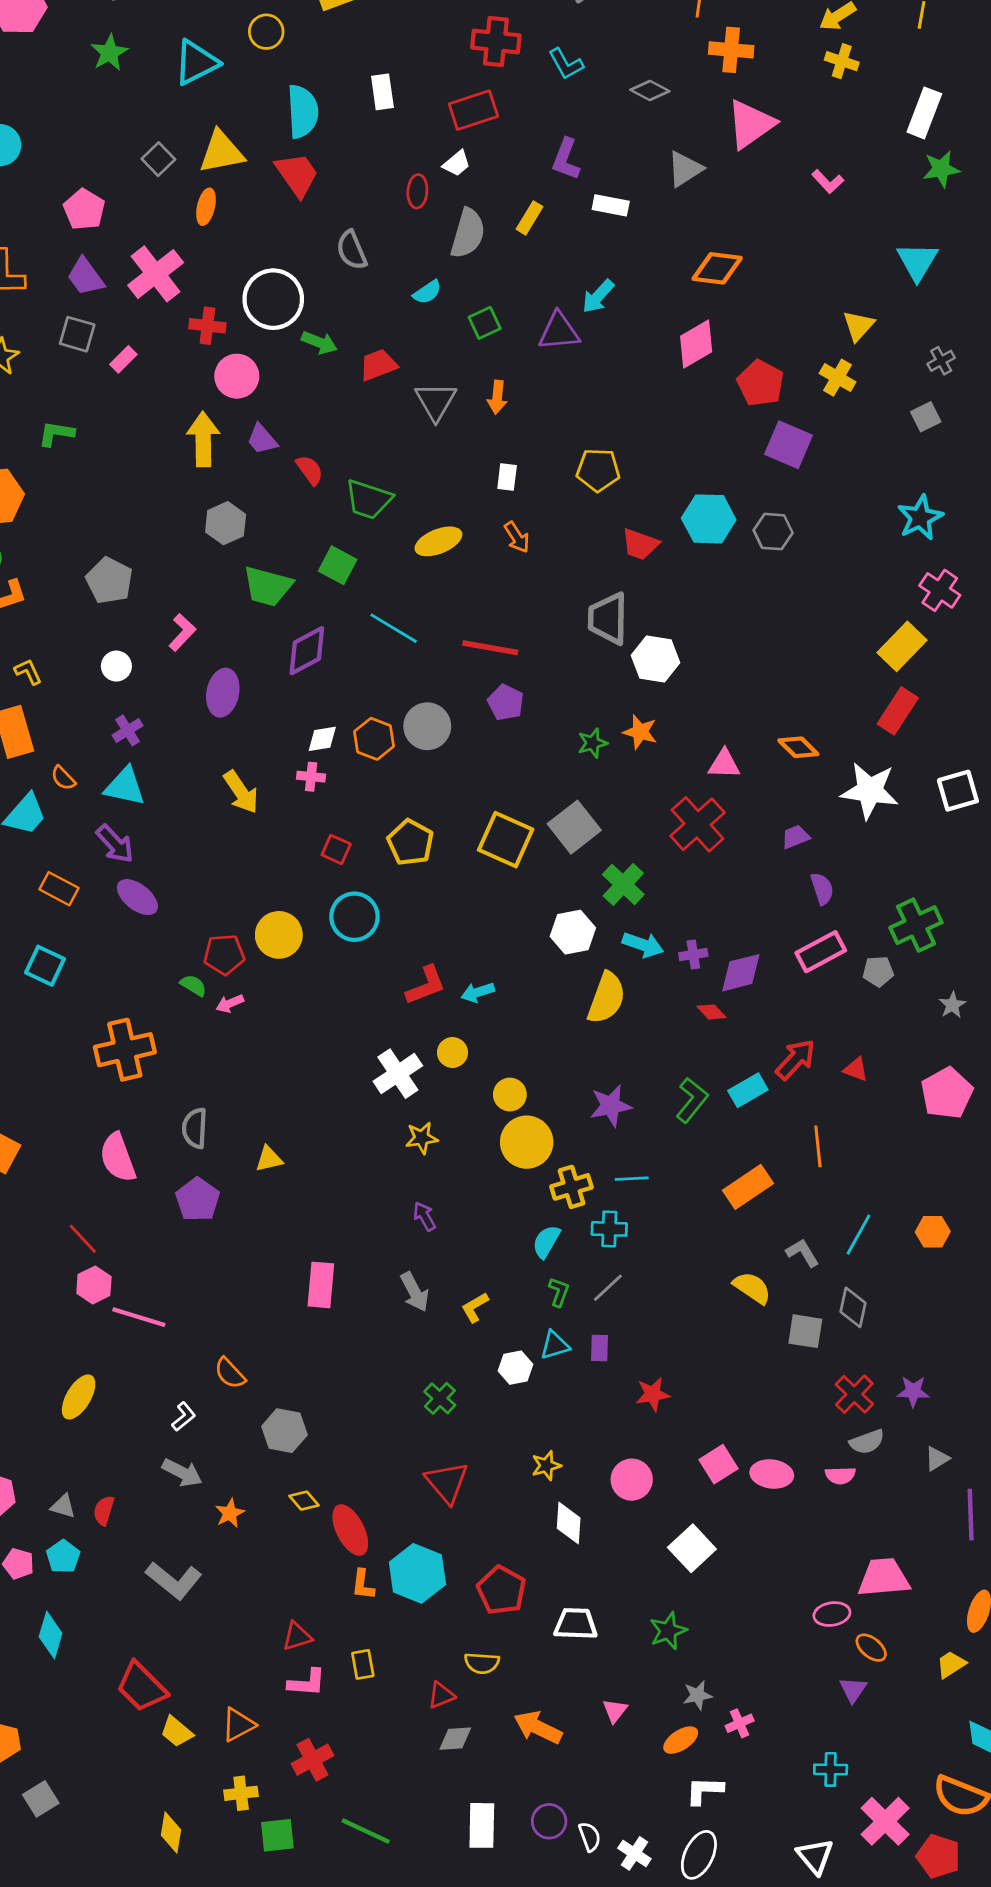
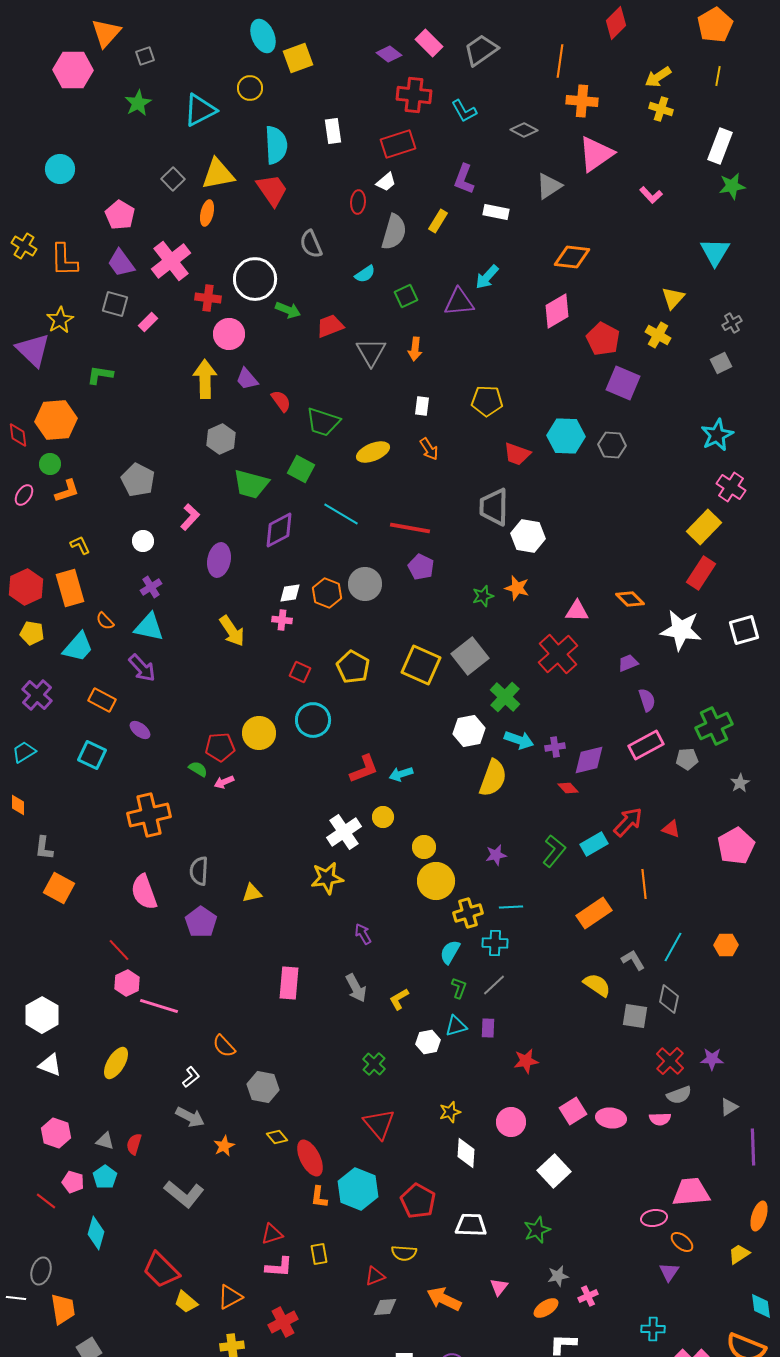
purple ellipse: (137, 897) -> (140, 730), moved, size x0.7
purple star: (611, 1106) -> (496, 855), size x0.7
yellow star: (422, 1138) -> (327, 878), moved, size x1.4

